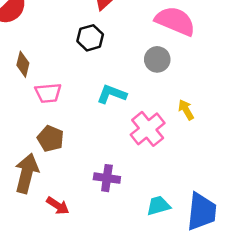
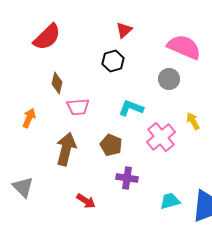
brown pentagon: (51, 139) -> (111, 145), moved
brown arrow: (27, 173) -> (66, 149), moved

